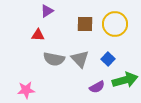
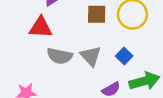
red triangle: (38, 35) -> (41, 27), size x1.5

